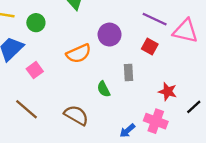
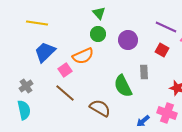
green circle: (36, 23) -> (98, 34), moved
orange semicircle: (79, 54) -> (83, 56), moved
green semicircle: (104, 89) -> (123, 86), size x1.6
brown line: (26, 109) -> (65, 93), moved

